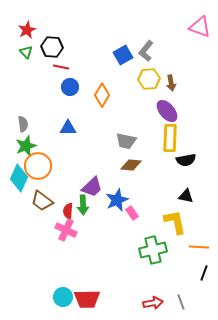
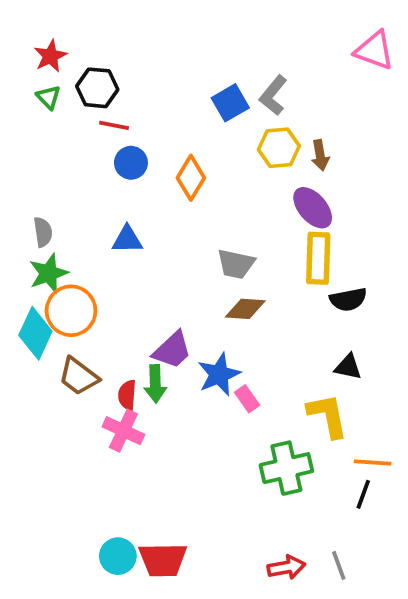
black line: (204, 273) -> (363, 494), moved

